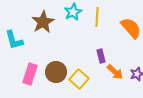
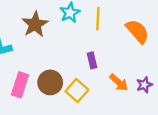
purple rectangle: (101, 56) -> (92, 60), moved

